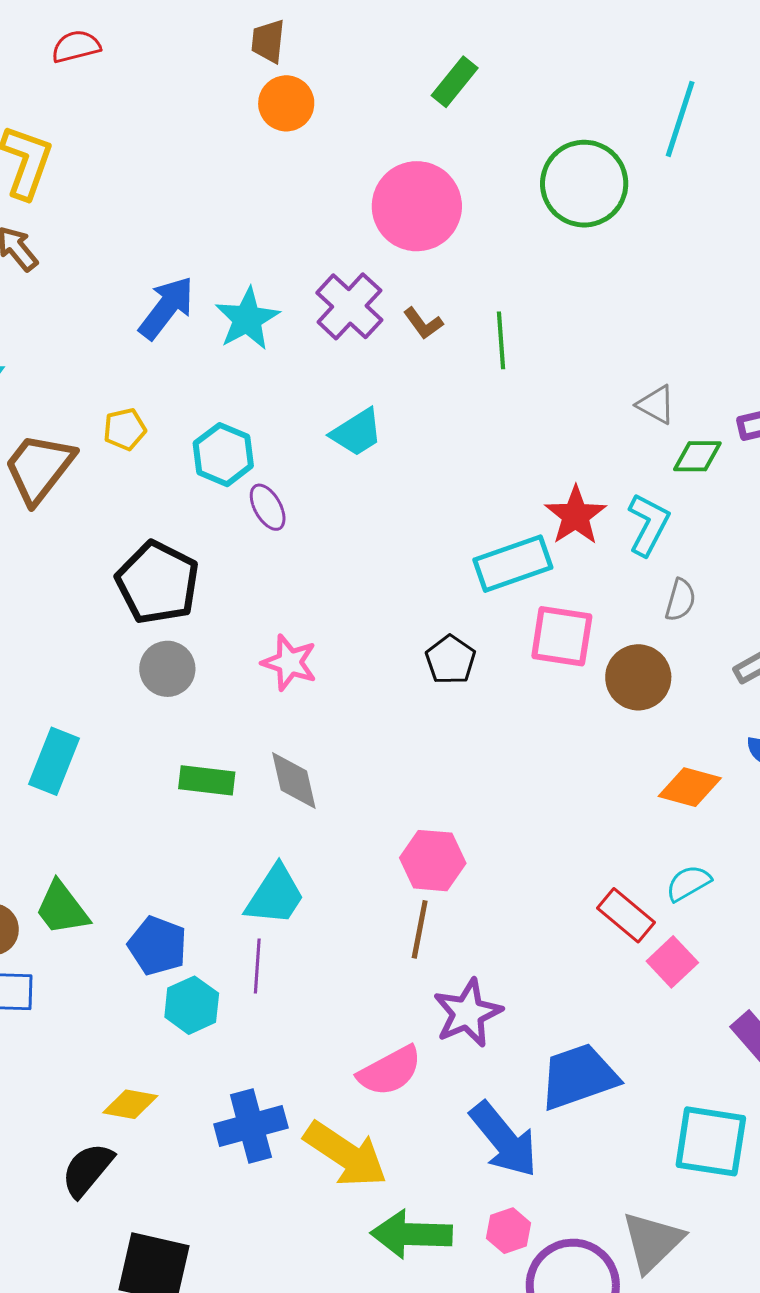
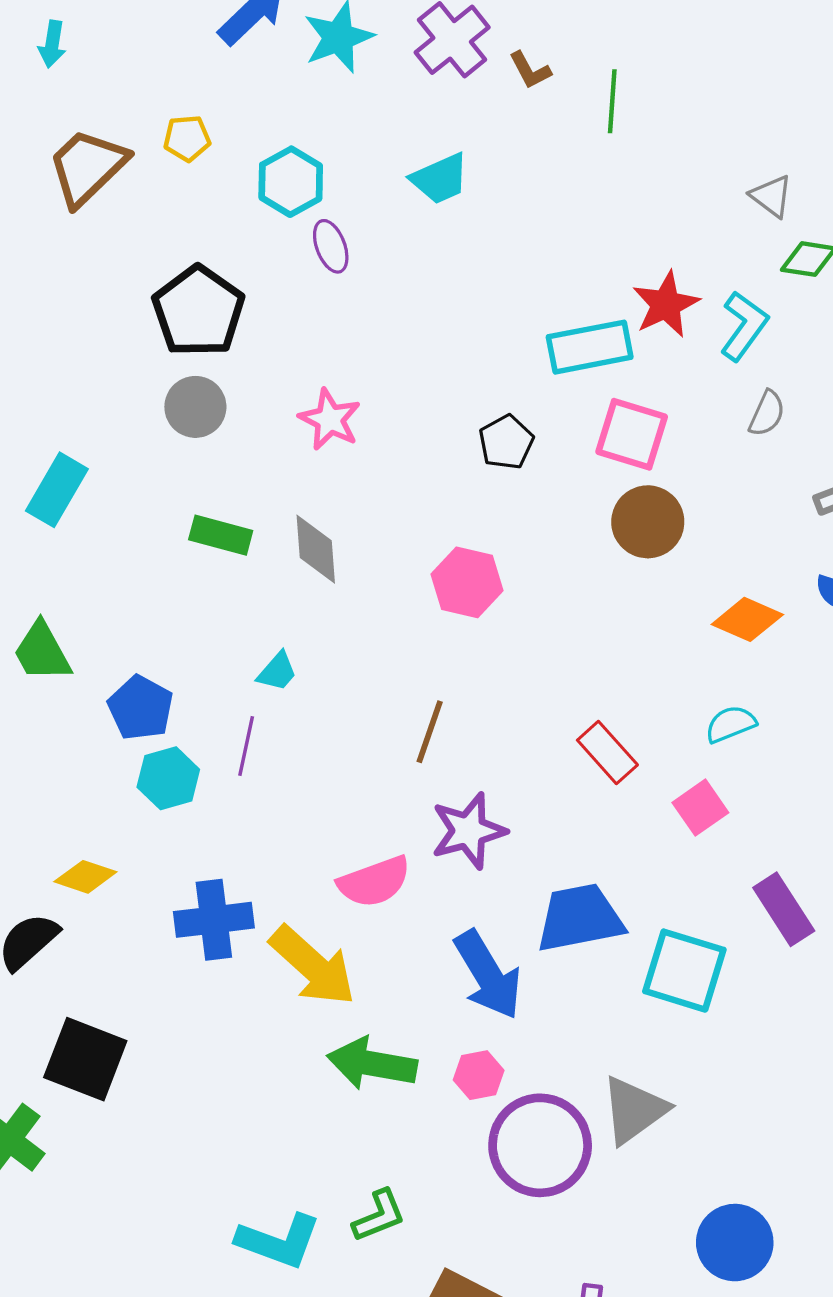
brown circle: (638, 677) -> (648, 522), moved
pink hexagon: (433, 861) -> (467, 582), moved
cyan trapezoid: (275, 895) -> (277, 672), size x0.6
red rectangle: (626, 915) -> (607, 752), moved
cyan square: (711, 1141) -> (684, 971), moved

